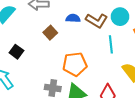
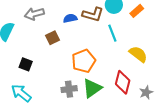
brown square: (50, 33) -> (52, 38), turned 32

